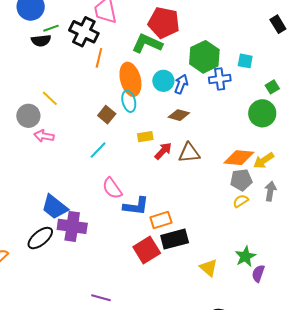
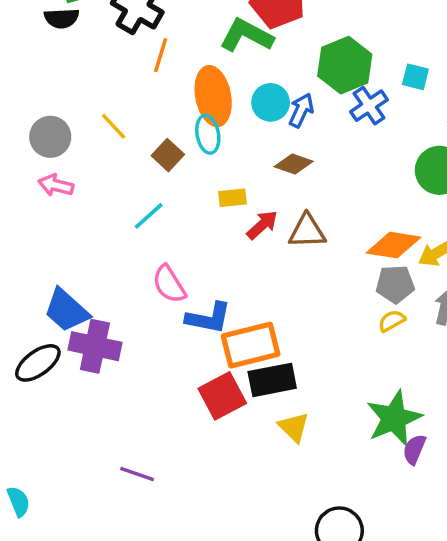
blue cross: (220, 79) -> (369, 106), turned -30
yellow line: (50, 98) -> (114, 126), moved
gray circle: (28, 116) -> (50, 137), moved
orange rectangle: (161, 220) -> (251, 345), size x1.5
green star: (245, 256) -> (394, 418), size x1.5
yellow triangle: (209, 268) -> (294, 427), moved

